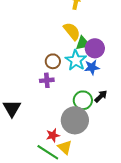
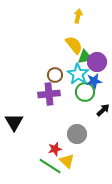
purple cross: (47, 80) -> (49, 94), size x1.5
green circle: (83, 100) -> (85, 92), moved
gray circle: (75, 120) -> (77, 134), size x0.7

